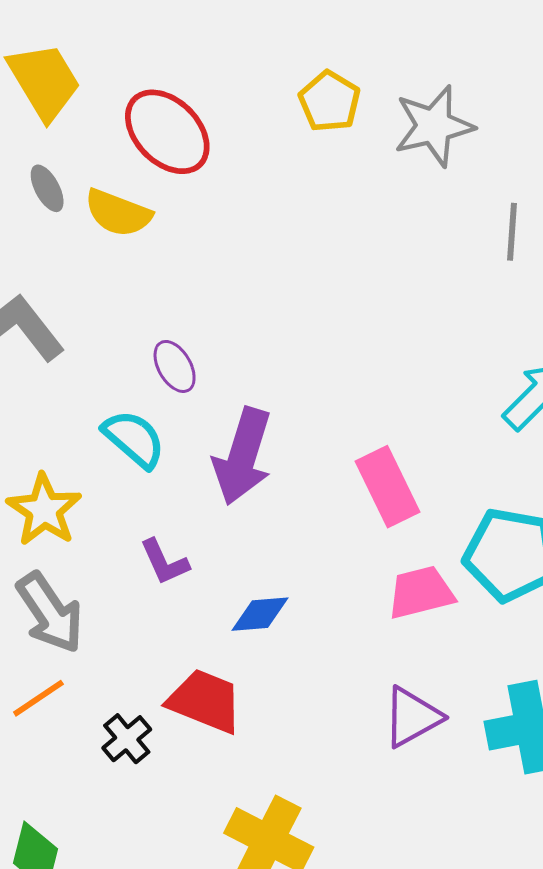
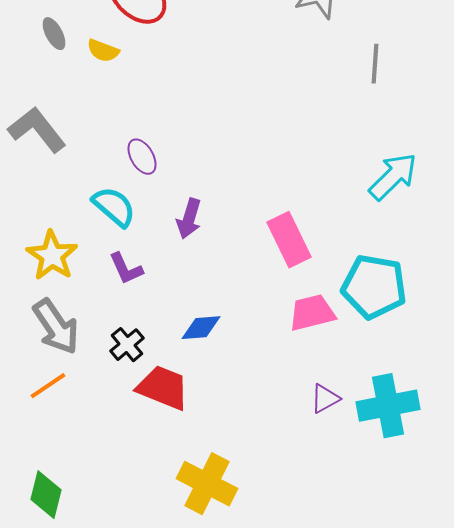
yellow semicircle: (118, 213) -> (103, 51), size x0.7
purple arrow: (243, 456) -> (189, 219), size x0.6
purple L-shape: (164, 562) -> (126, 269), moved
purple triangle: (412, 717) -> (325, 399), moved, size x0.7
black cross: (127, 739) -> (127, 345), moved

